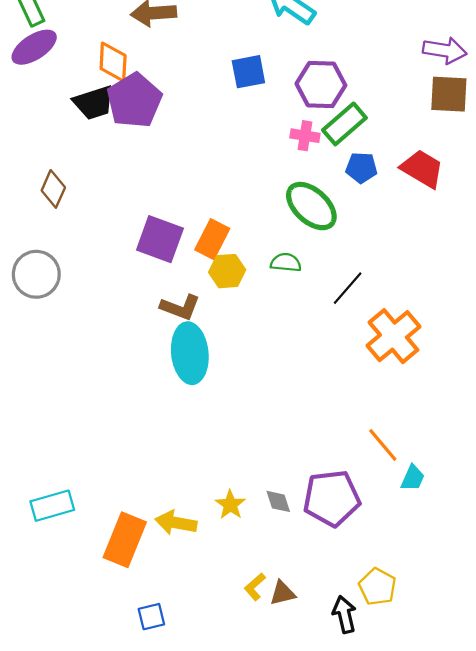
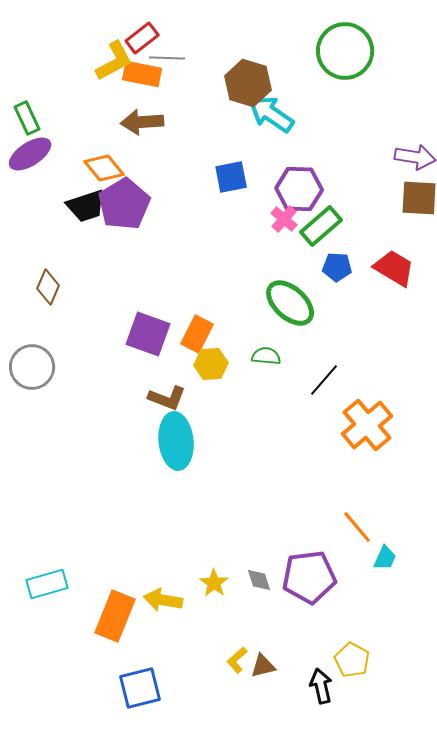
orange diamond: (113, 62) -> (104, 168), turned -42
pink cross: (305, 136) -> (284, 219), moved, turned 32
blue square: (151, 617) -> (140, 688), size x1.6

